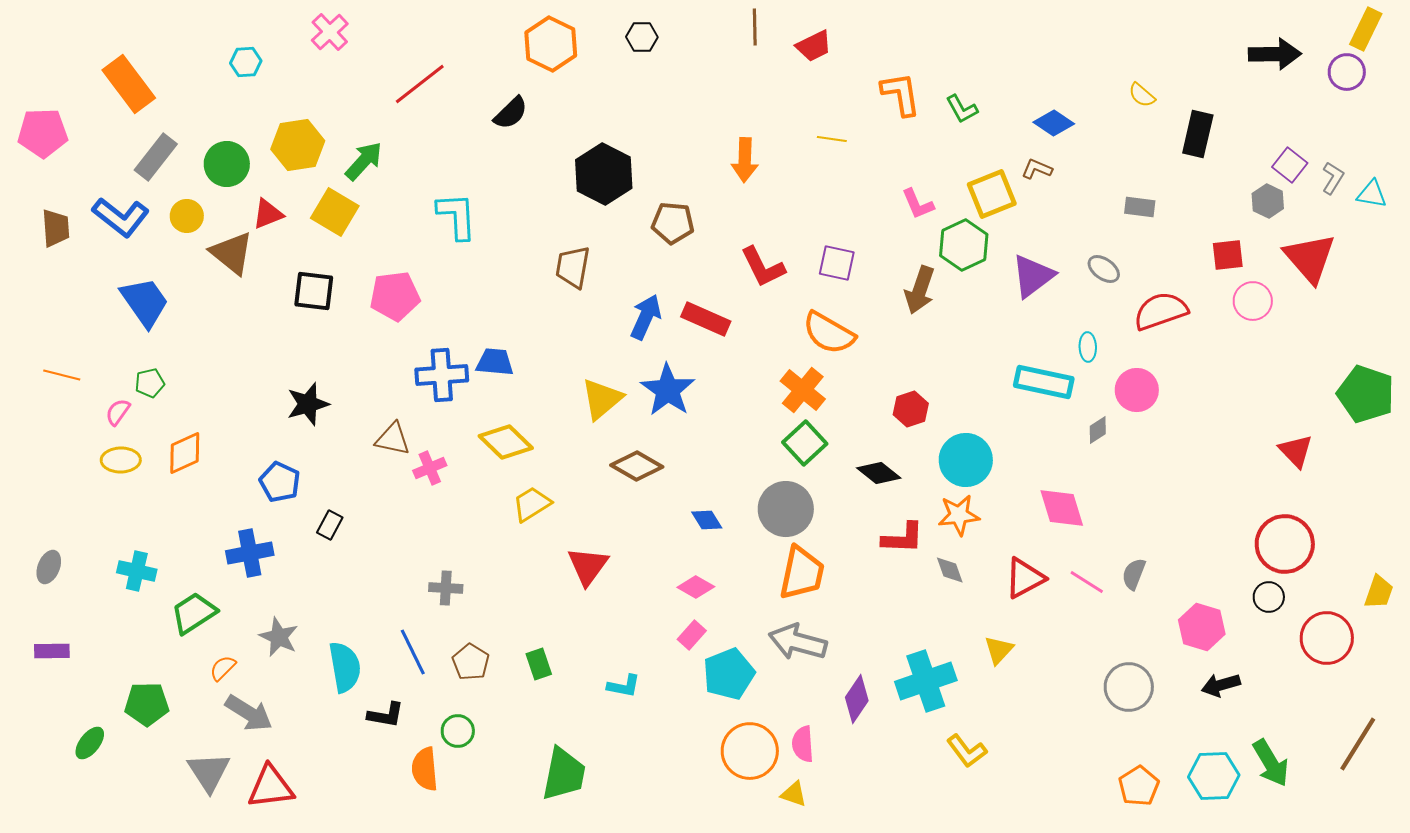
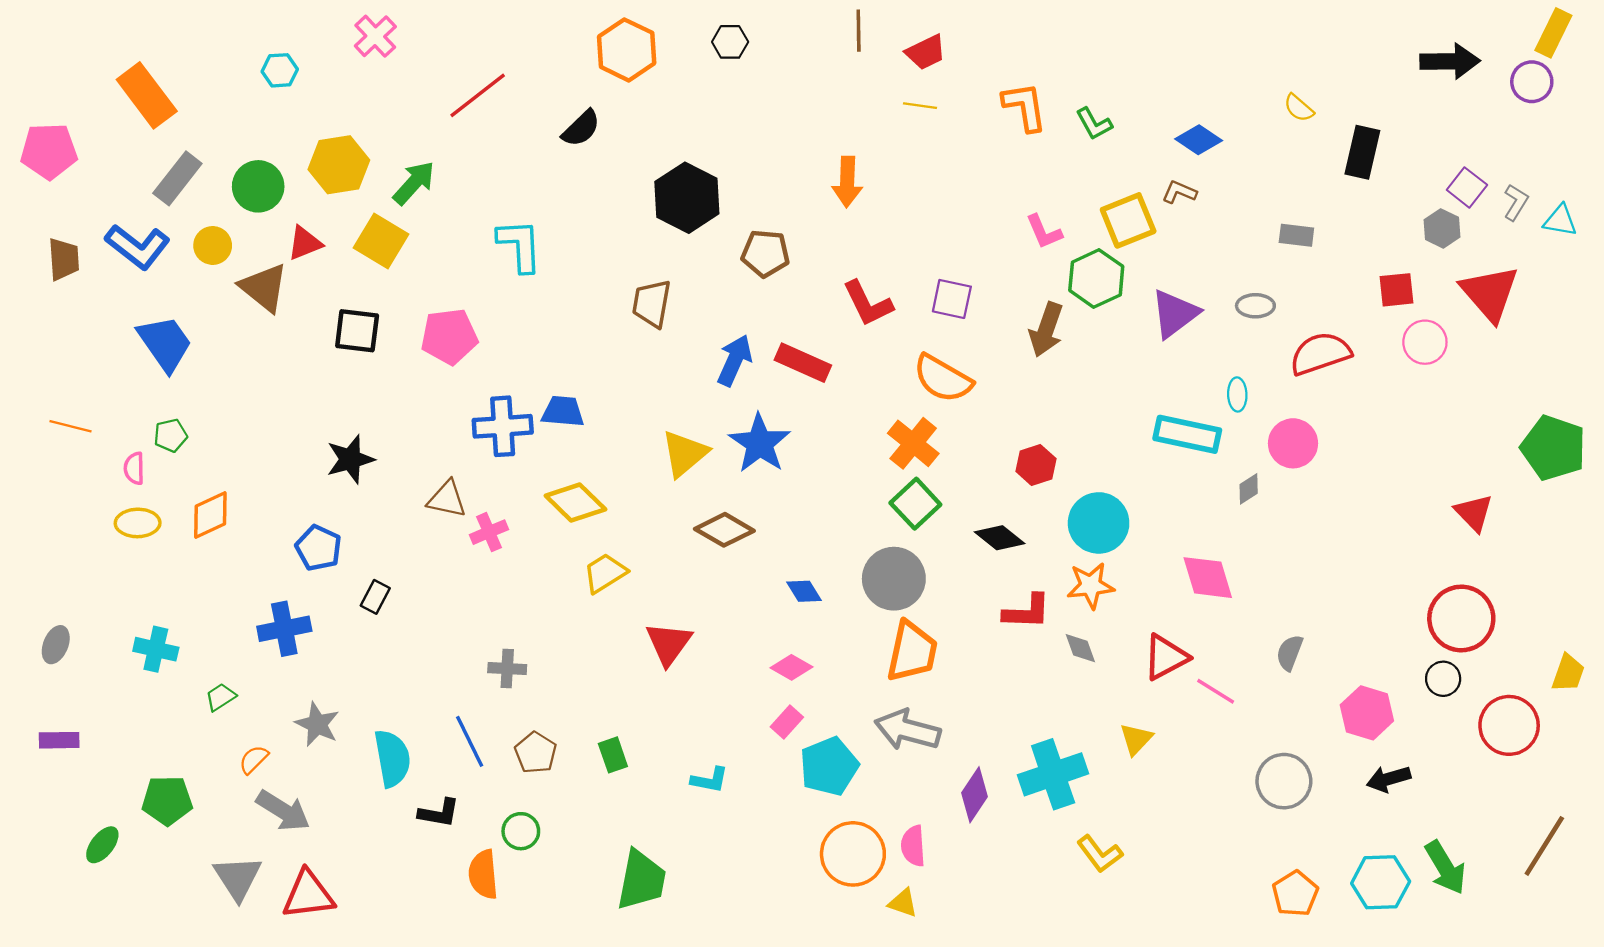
yellow line: (832, 139) -> (920, 106), moved
gray ellipse: (1104, 269) -> (1255, 306), turned -36
pink semicircle: (118, 412) -> (134, 468), turned -36
pink line: (1087, 582) -> (1216, 691), moved
green trapezoid: (194, 613) -> (221, 697), size x0.6

